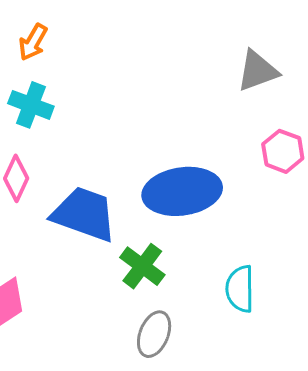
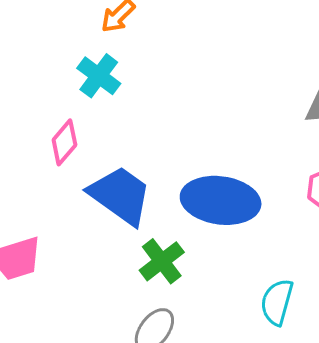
cyan semicircle: (240, 289) -> (277, 302), moved

